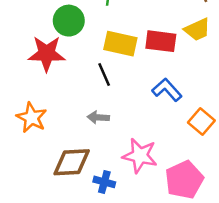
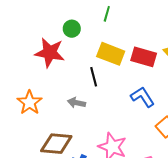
green circle: (69, 21) -> (72, 29), size x0.7
gray arrow: (98, 117) -> (76, 103), moved

